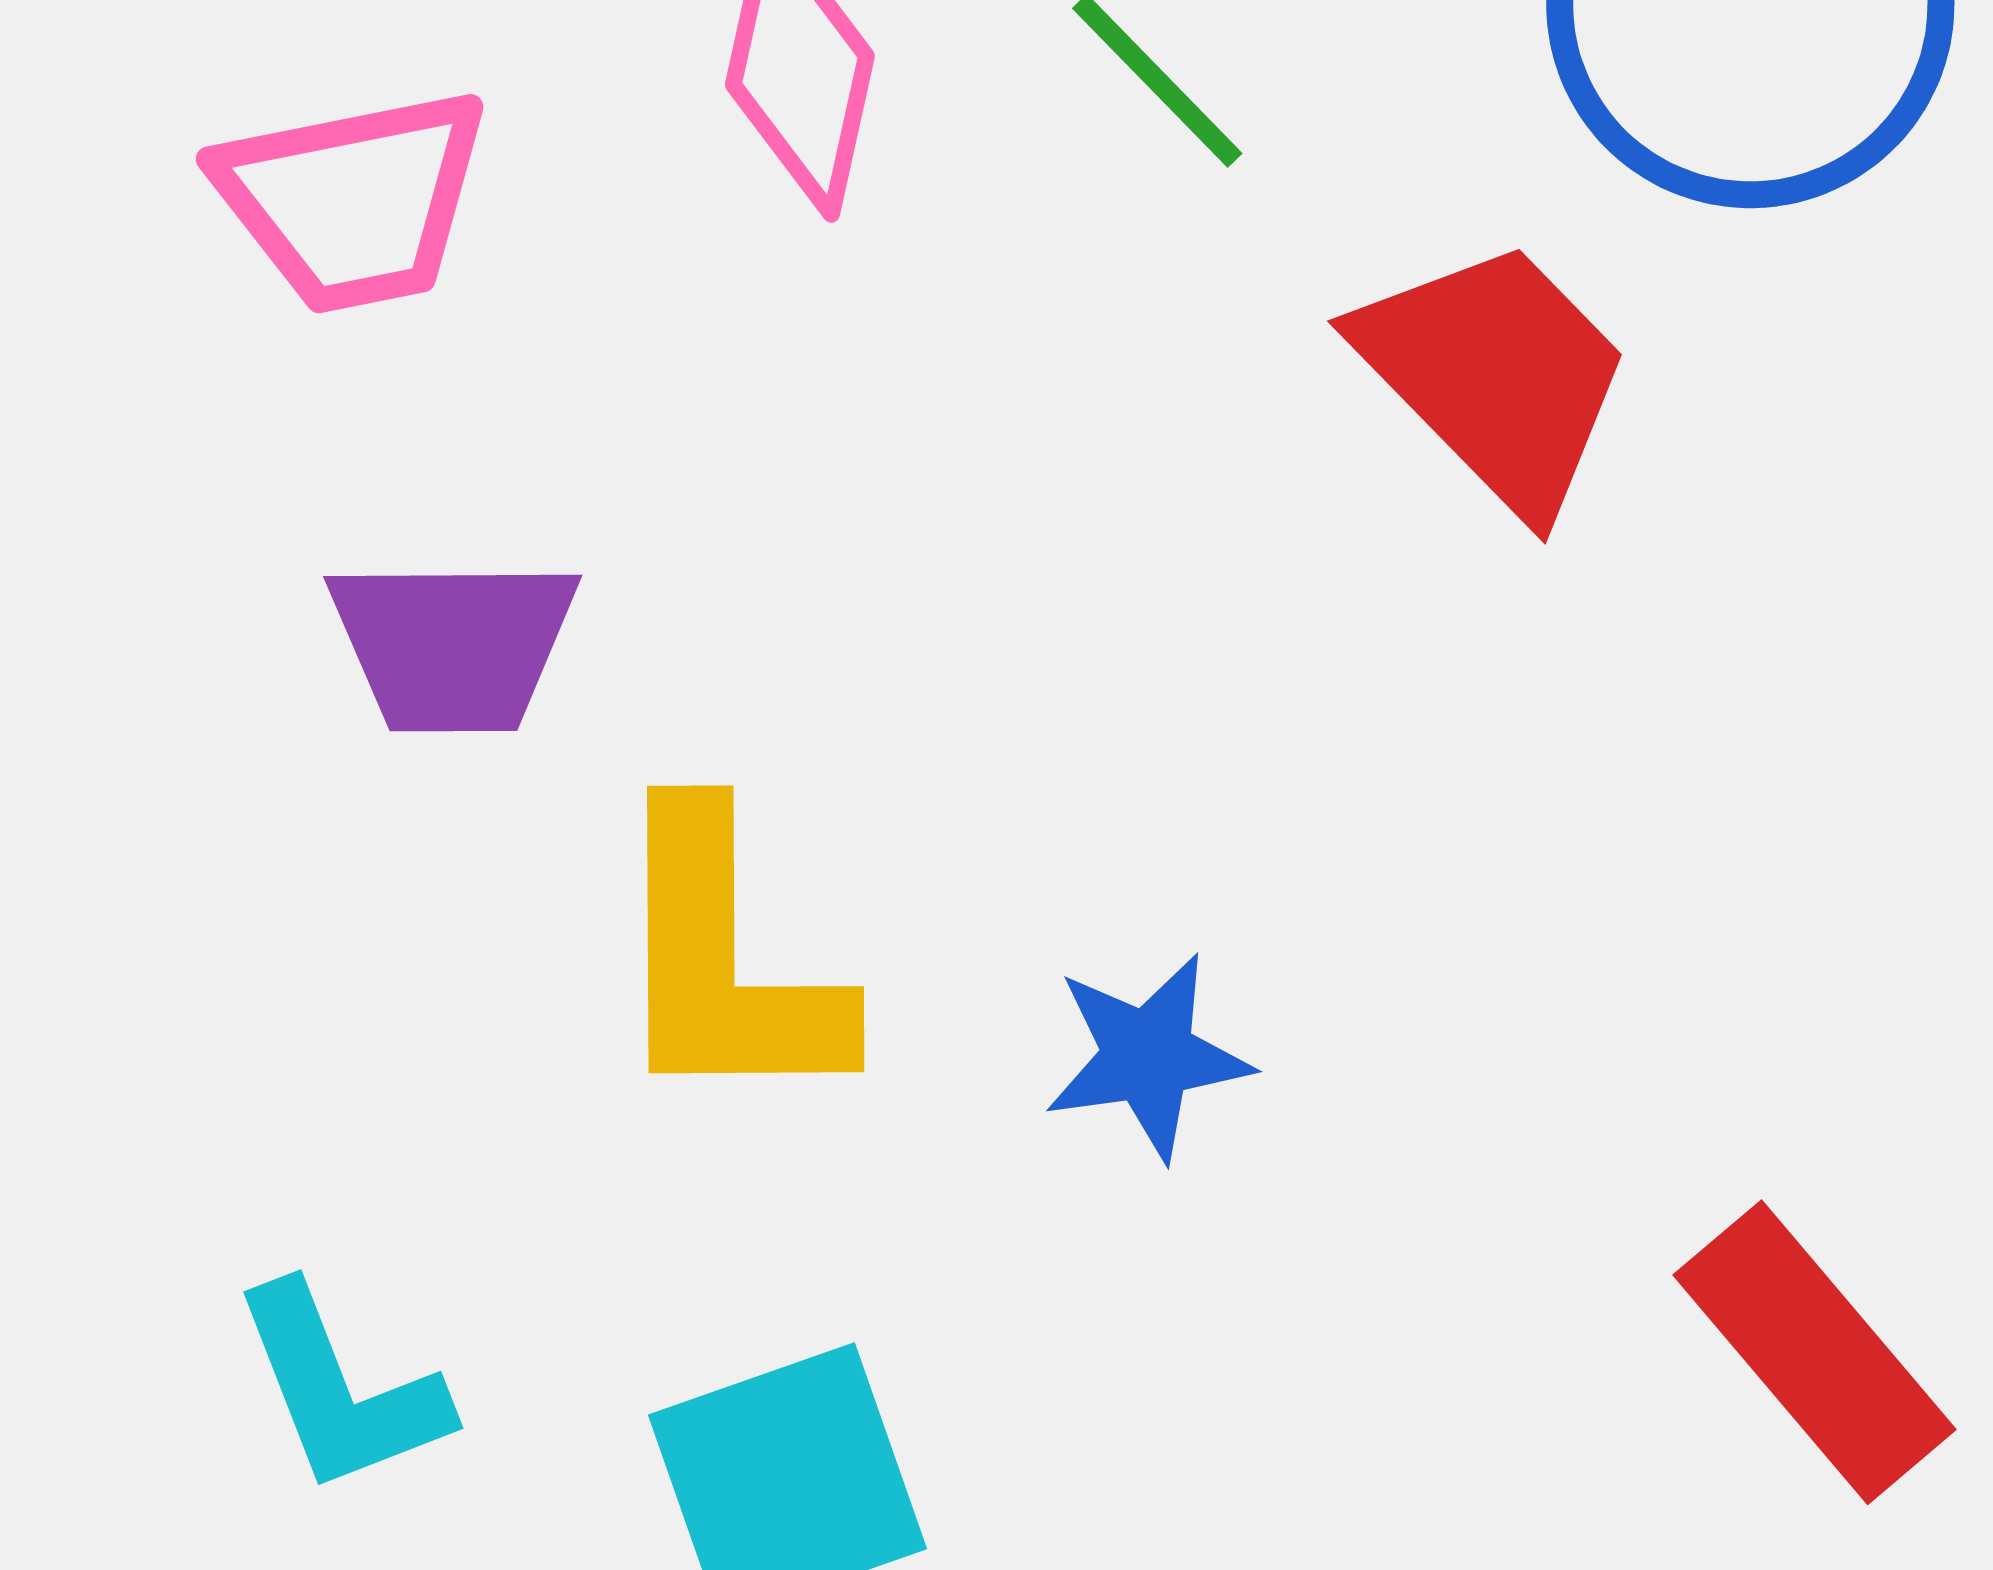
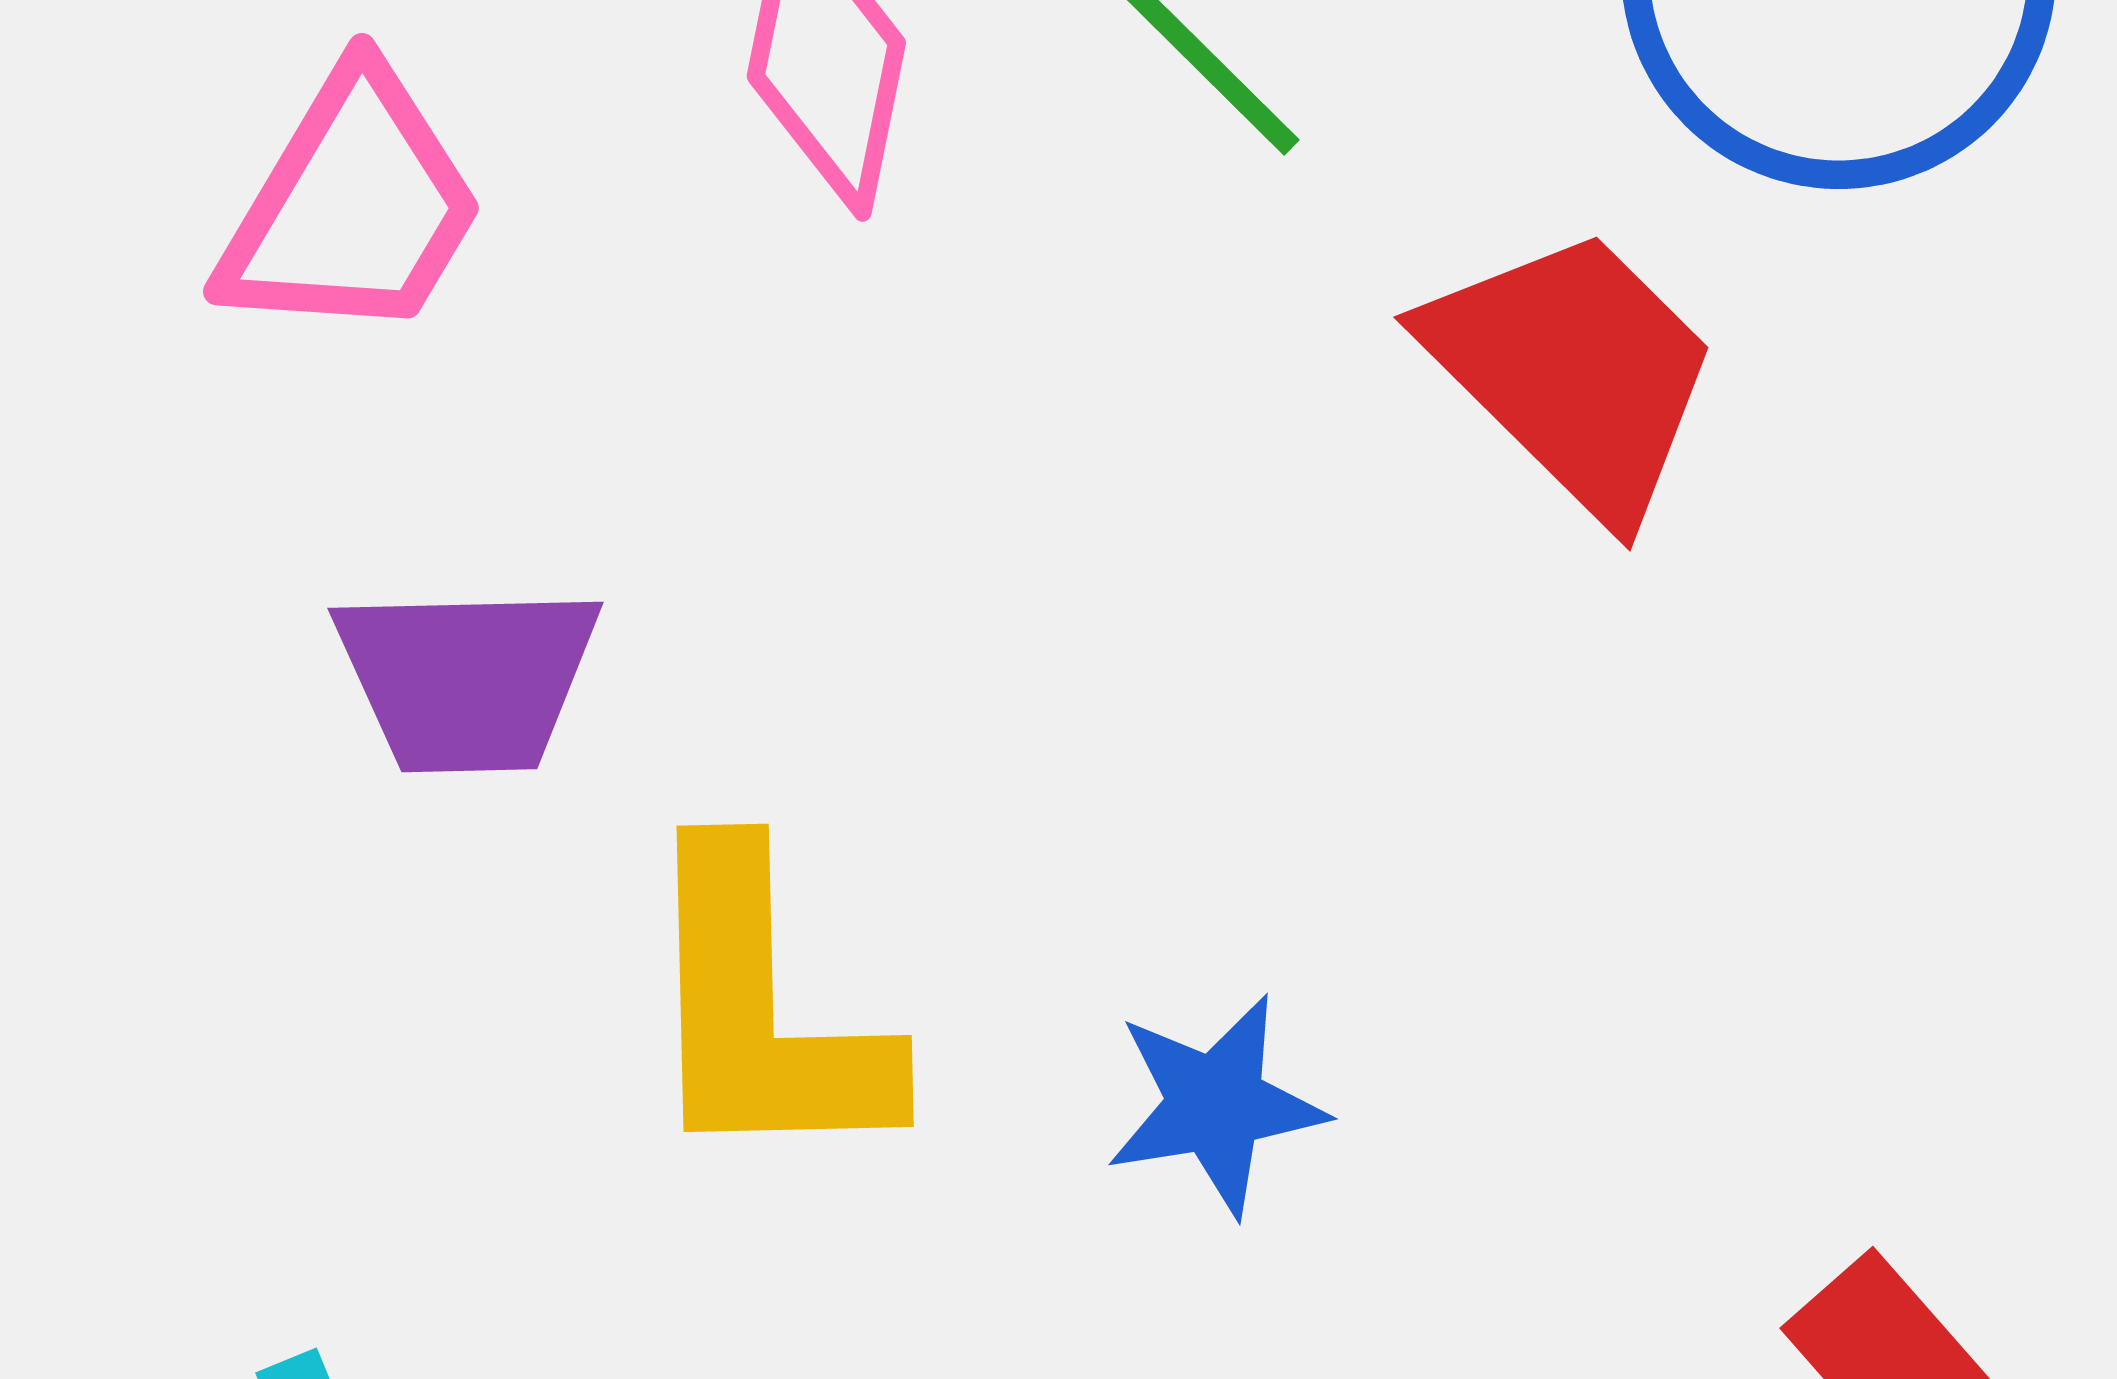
pink trapezoid: (353, 200) -> (352, 206), turned -47

